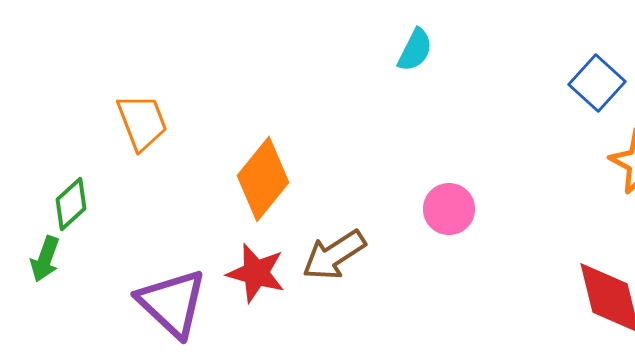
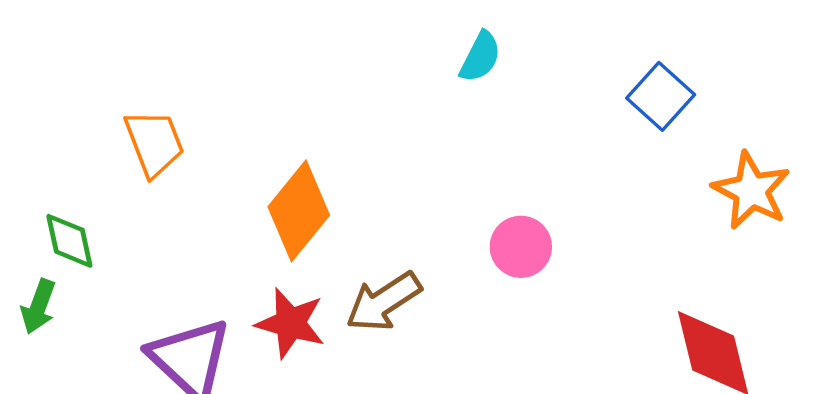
blue square: (597, 83) -> (661, 96), moved
green diamond: (71, 204) -> (69, 241), turned -60

